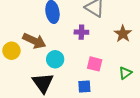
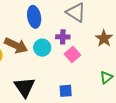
cyan circle: (55, 59) -> (42, 48), moved
pink square: (95, 64) -> (72, 55), moved, turned 35

